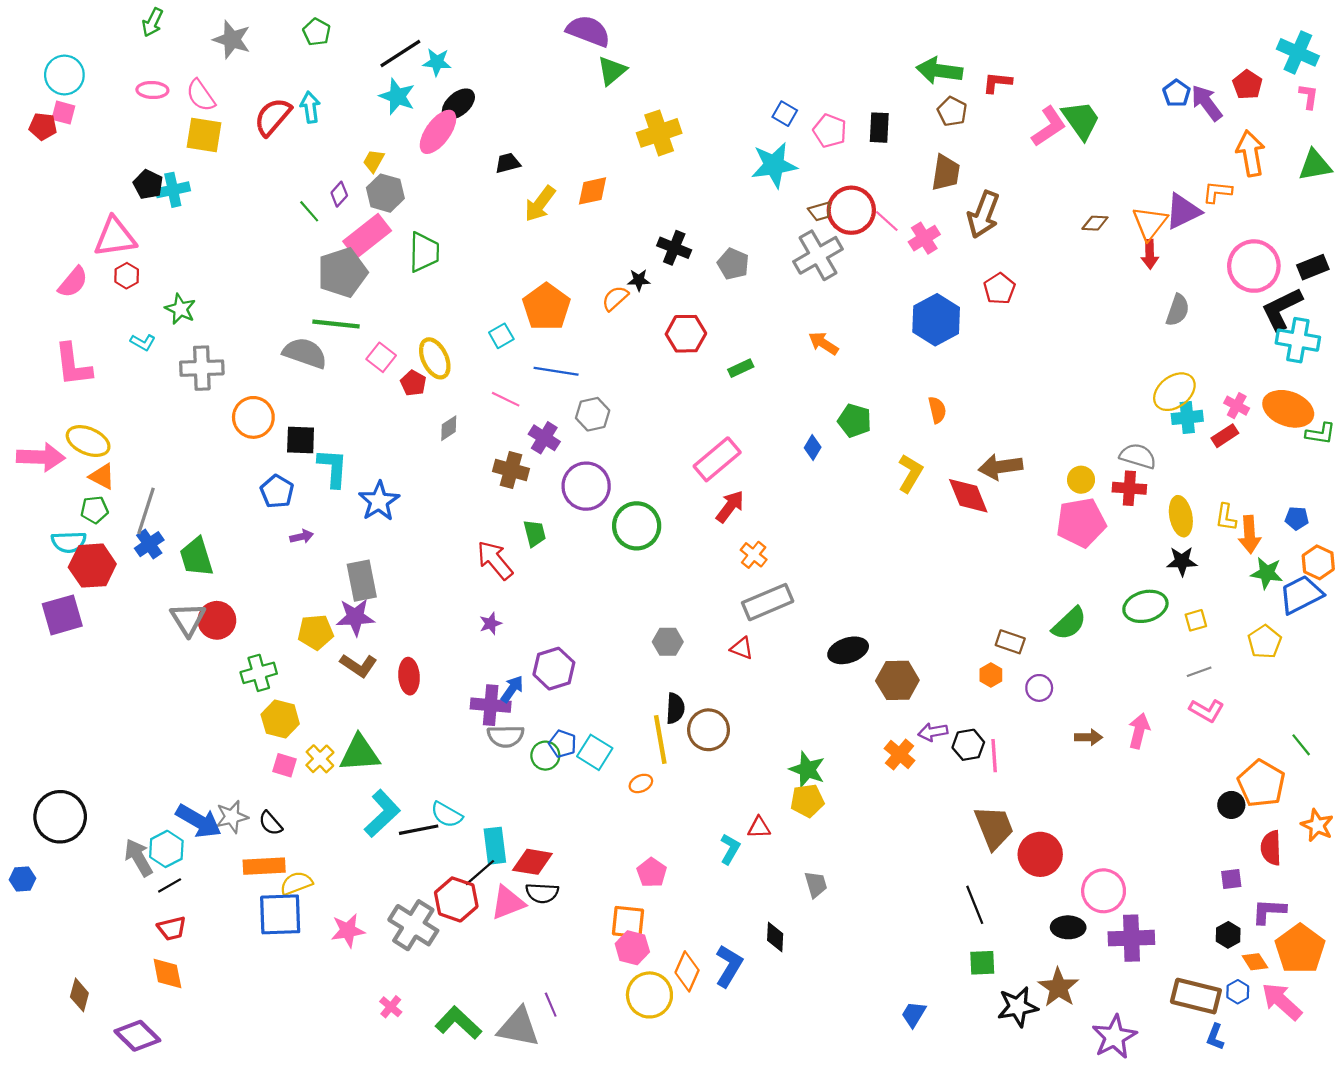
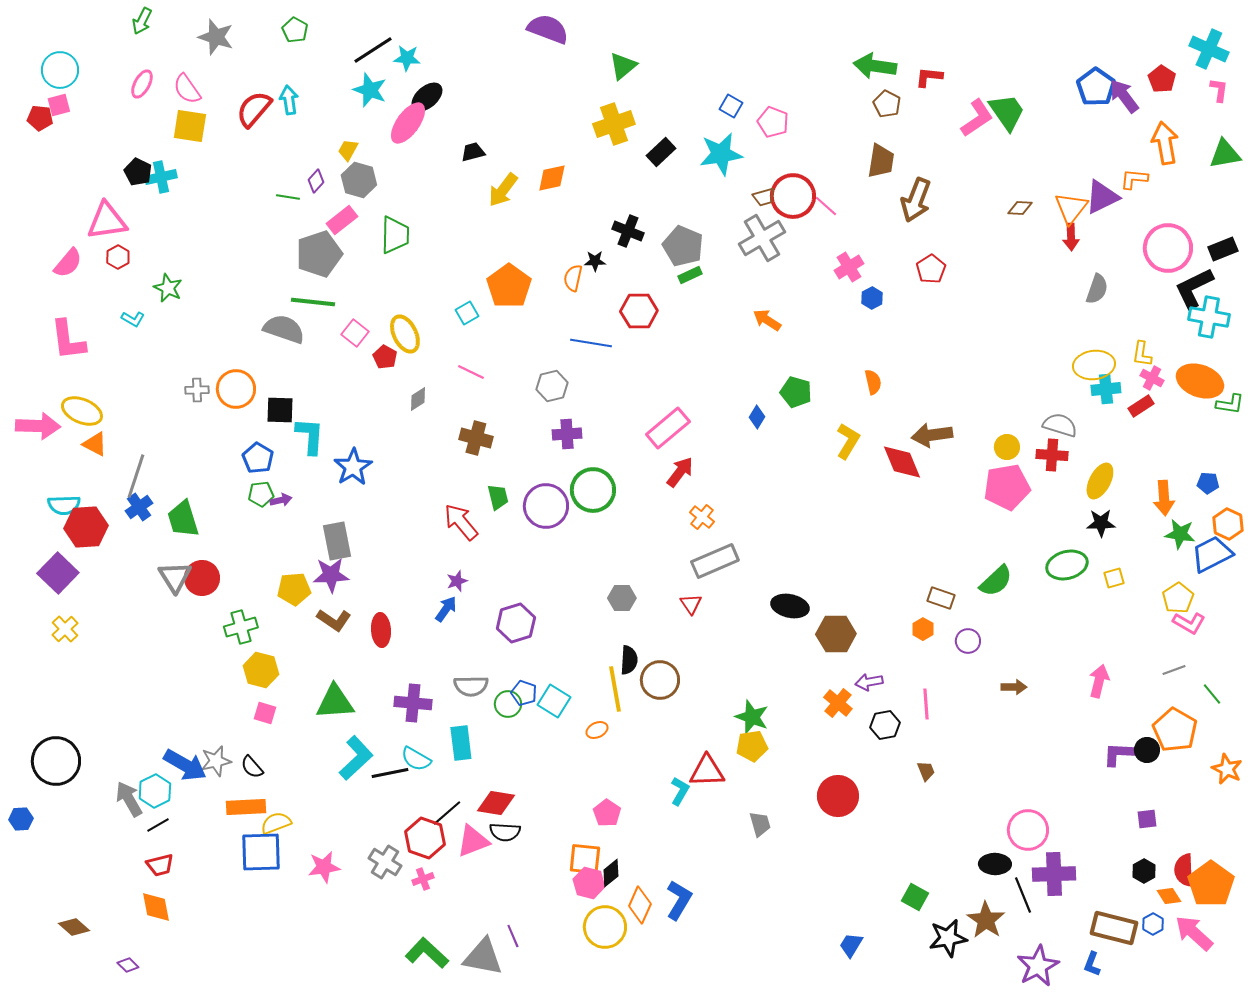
green triangle: (612, 71) -> (623, 66), moved
pink ellipse: (152, 90) -> (142, 84), turned -64
blue pentagon: (1177, 93) -> (1096, 87), size x1.5
pink square: (63, 113) -> (59, 105), turned -30
black rectangle: (879, 128) -> (661, 152), moved, turned 44
green line: (309, 211) -> (288, 197), turned -40
pink rectangle: (367, 236) -> (342, 220), size x0.7
pink cross: (924, 238) -> (849, 267), moved
gray pentagon: (733, 264) -> (683, 246), size x1.4
orange semicircle: (615, 298) -> (573, 278), turned -36
blue hexagon: (936, 320) -> (872, 298), size x0.5
gray cross: (202, 368) -> (197, 390), moved, size x0.6
green rectangle: (741, 368) -> (690, 275), moved
blue line: (556, 371) -> (591, 343), moved
yellow ellipse: (1174, 392) -> (1094, 365), turned 30
purple cross: (544, 438) -> (567, 434), moved, turned -36
purple circle: (586, 486) -> (546, 506), moved
green pentagon: (94, 510) -> (261, 494), moved
yellow ellipse: (1181, 516) -> (1100, 481), turned 39
yellow L-shape: (1226, 517) -> (1142, 354), moved
purple square: (62, 615) -> (58, 573), turned -30
red triangle: (742, 648) -> (691, 604), turned 35
black ellipse: (848, 650) -> (790, 606), turned 30
gray line: (1199, 672) -> (1174, 670), moved
blue arrow: (512, 689) -> (446, 609), moved
purple cross: (491, 705) -> (413, 703), moved
pink L-shape: (1207, 710) -> (1189, 623), moved
pink arrow: (1139, 731) -> (1099, 681), moved
black hexagon: (968, 745) -> (885, 725), moved
yellow cross: (320, 759) -> (65, 629), moved
red triangle: (759, 827) -> (707, 771), size x1.6
brown trapezoid: (994, 827) -> (926, 771), size x0.5
cyan rectangle: (495, 846) -> (461, 743), moved
red semicircle: (1271, 848) -> (1184, 870), moved
red circle: (1040, 854) -> (838, 796), moved
black line: (975, 905) -> (1023, 895), moved
purple L-shape: (1269, 911) -> (1119, 754), moved
gray cross: (413, 925) -> (385, 862), size x0.7
black diamond: (775, 937) -> (611, 873), moved, turned 48
green square: (982, 963) -> (915, 897), turned 32
brown diamond: (79, 995) -> (74, 927), turned -64
pink cross: (391, 1007) -> (423, 879), moved, turned 30
purple diamond: (137, 1036) -> (128, 965), size x0.5
blue L-shape: (1215, 1037) -> (1092, 964), moved

